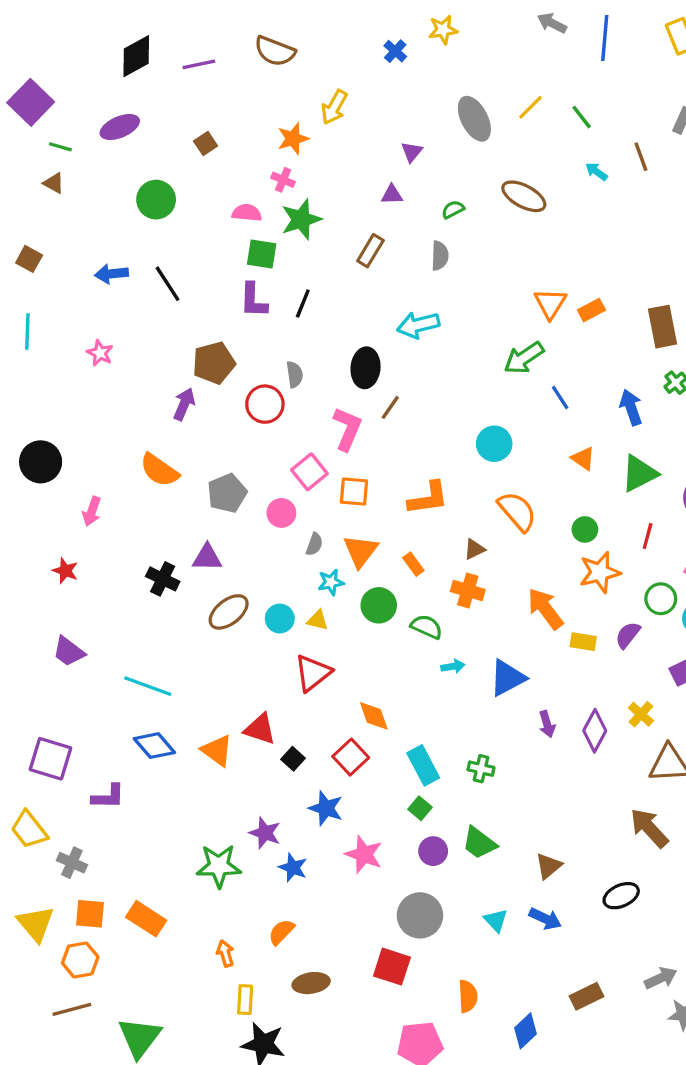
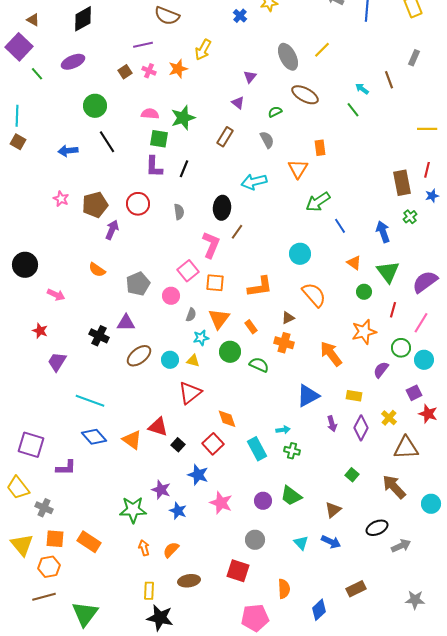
purple line: (199, 64) -> (143, 45), moved
green line: (582, 117) -> (353, 110), moved
green line: (60, 147) -> (37, 74), turned 32
pink cross: (283, 180) -> (149, 71), moved
brown triangle: (54, 183) -> (33, 20), moved
purple triangle: (392, 195) -> (238, 103), turned 40
brown ellipse: (524, 196) -> (305, 95), moved
gray semicircle: (440, 256) -> (267, 140), turned -30
black line: (168, 284) -> (107, 142), moved
orange triangle: (550, 303) -> (298, 169), moved
orange rectangle: (591, 310) -> (320, 148), moved, turned -70
cyan line: (27, 332) -> (17, 116), moved
brown pentagon: (214, 363) -> (95, 205), moved
red circle: (265, 404) -> (138, 204), moved
orange semicircle: (159, 470) -> (97, 270), size x0.7
green triangle: (639, 473) -> (388, 272), turned -40
pink arrow: (92, 511) -> (56, 295), turned -84
green circle: (585, 529) -> (364, 292), moved
yellow rectangle: (583, 642) -> (354, 396), moved
purple trapezoid: (69, 652) -> (57, 362), moved, turned 85
cyan arrow: (453, 666) -> (283, 430), moved
green square: (420, 808) -> (352, 475), moved
gray circle: (420, 915) -> (255, 540), size x0.7
orange arrow: (225, 953) -> (144, 548), moved
gray arrow: (661, 978) -> (401, 546), moved

